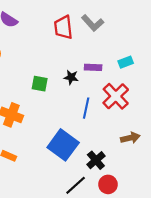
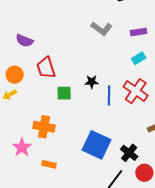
red trapezoid: (63, 27) -> (46, 68), moved
purple rectangle: (93, 67) -> (139, 32), moved
blue line: (86, 108) -> (109, 95), moved

